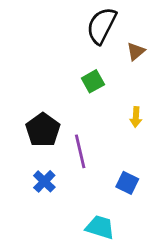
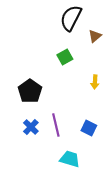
purple line: (80, 151) -> (56, 125), moved

